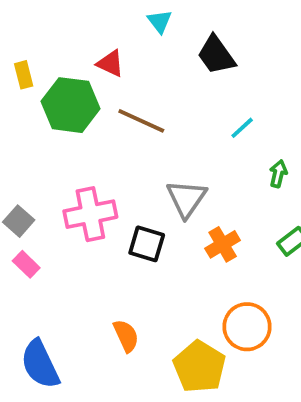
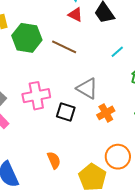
red triangle: (110, 63) -> (75, 15), moved
gray triangle: (186, 199) -> (87, 88), turned -35

